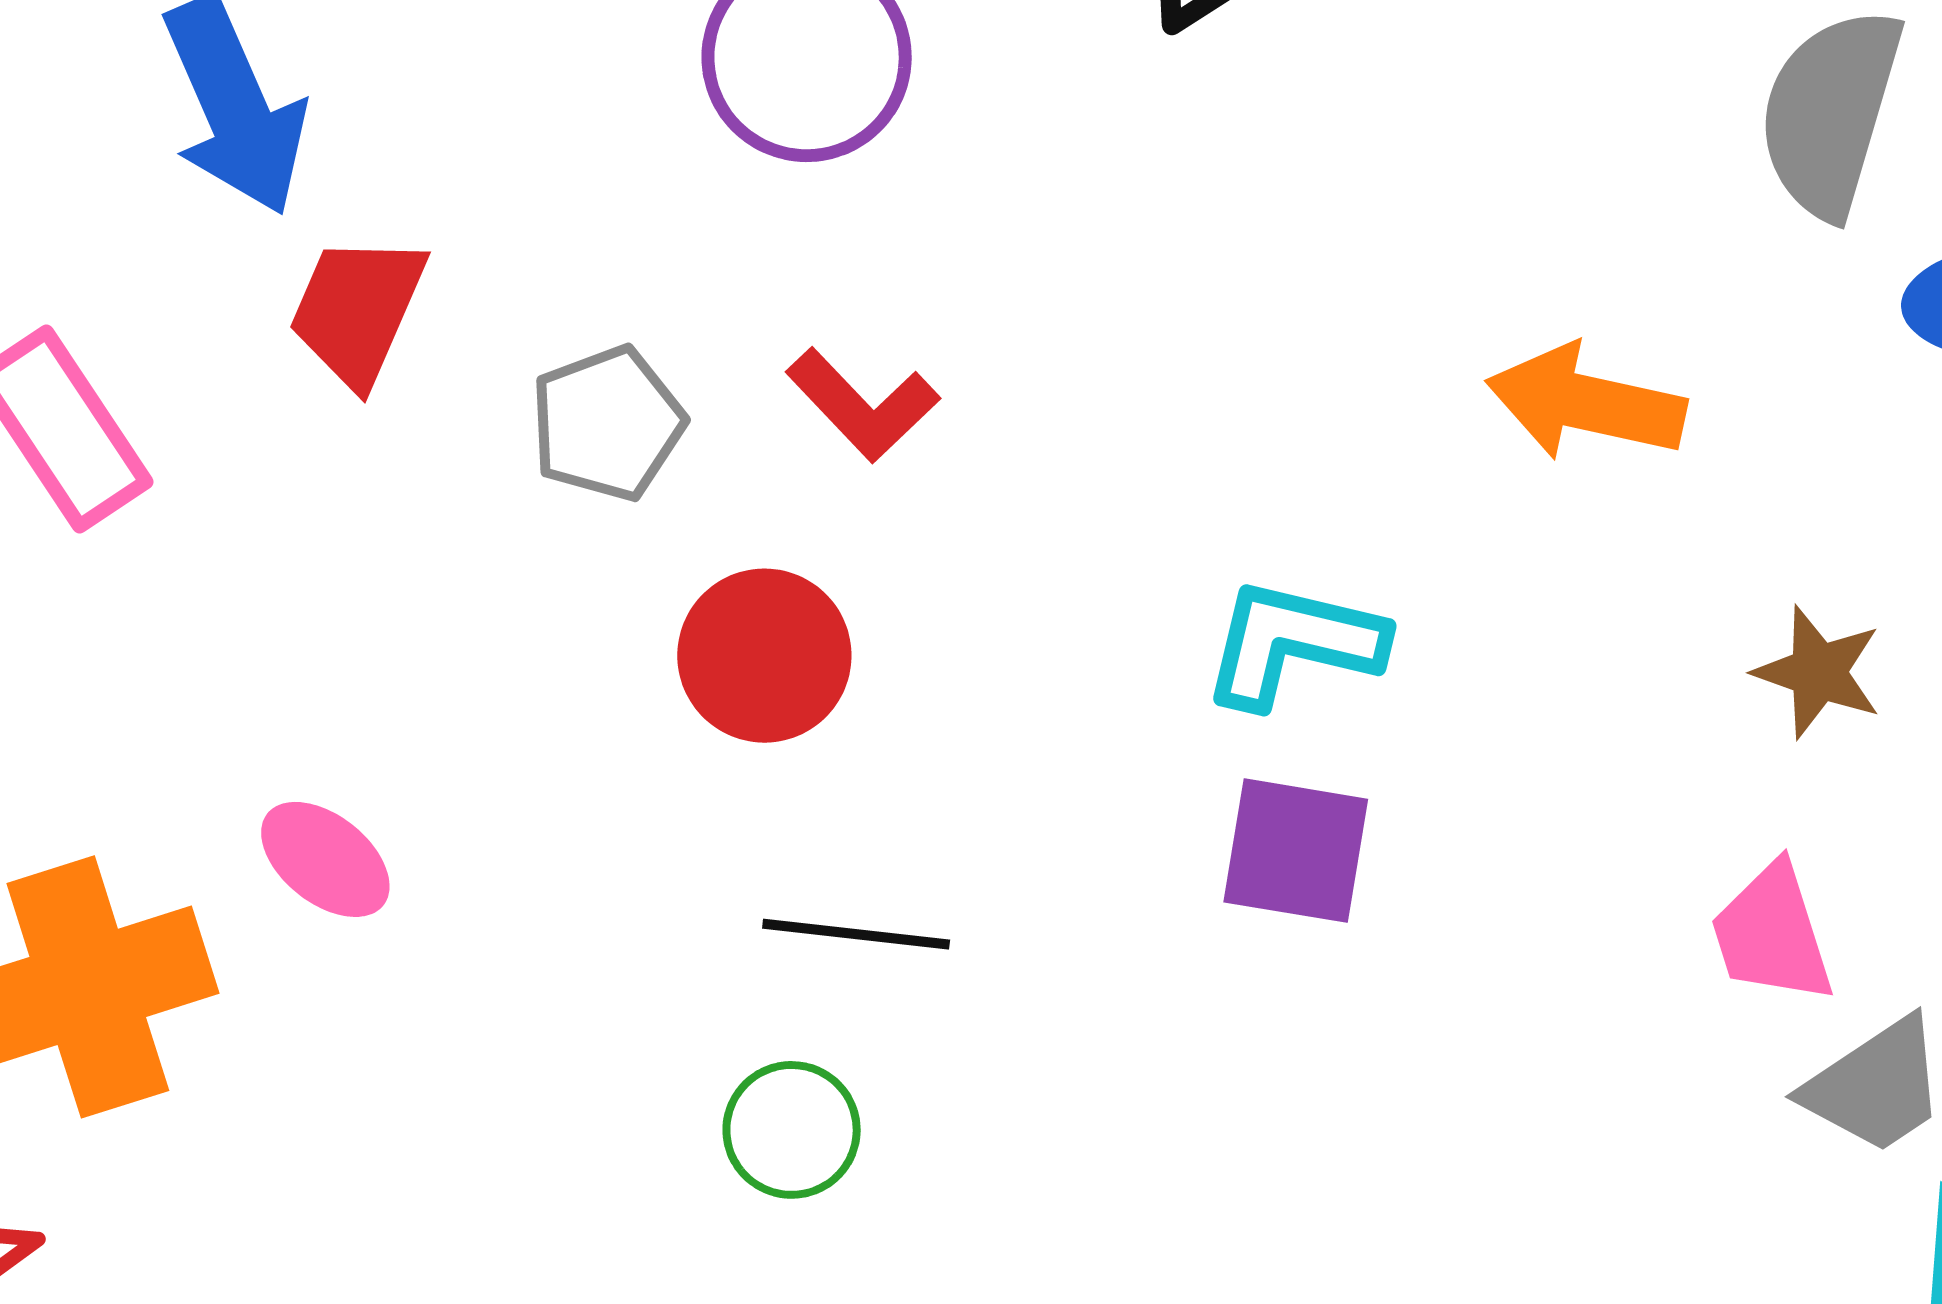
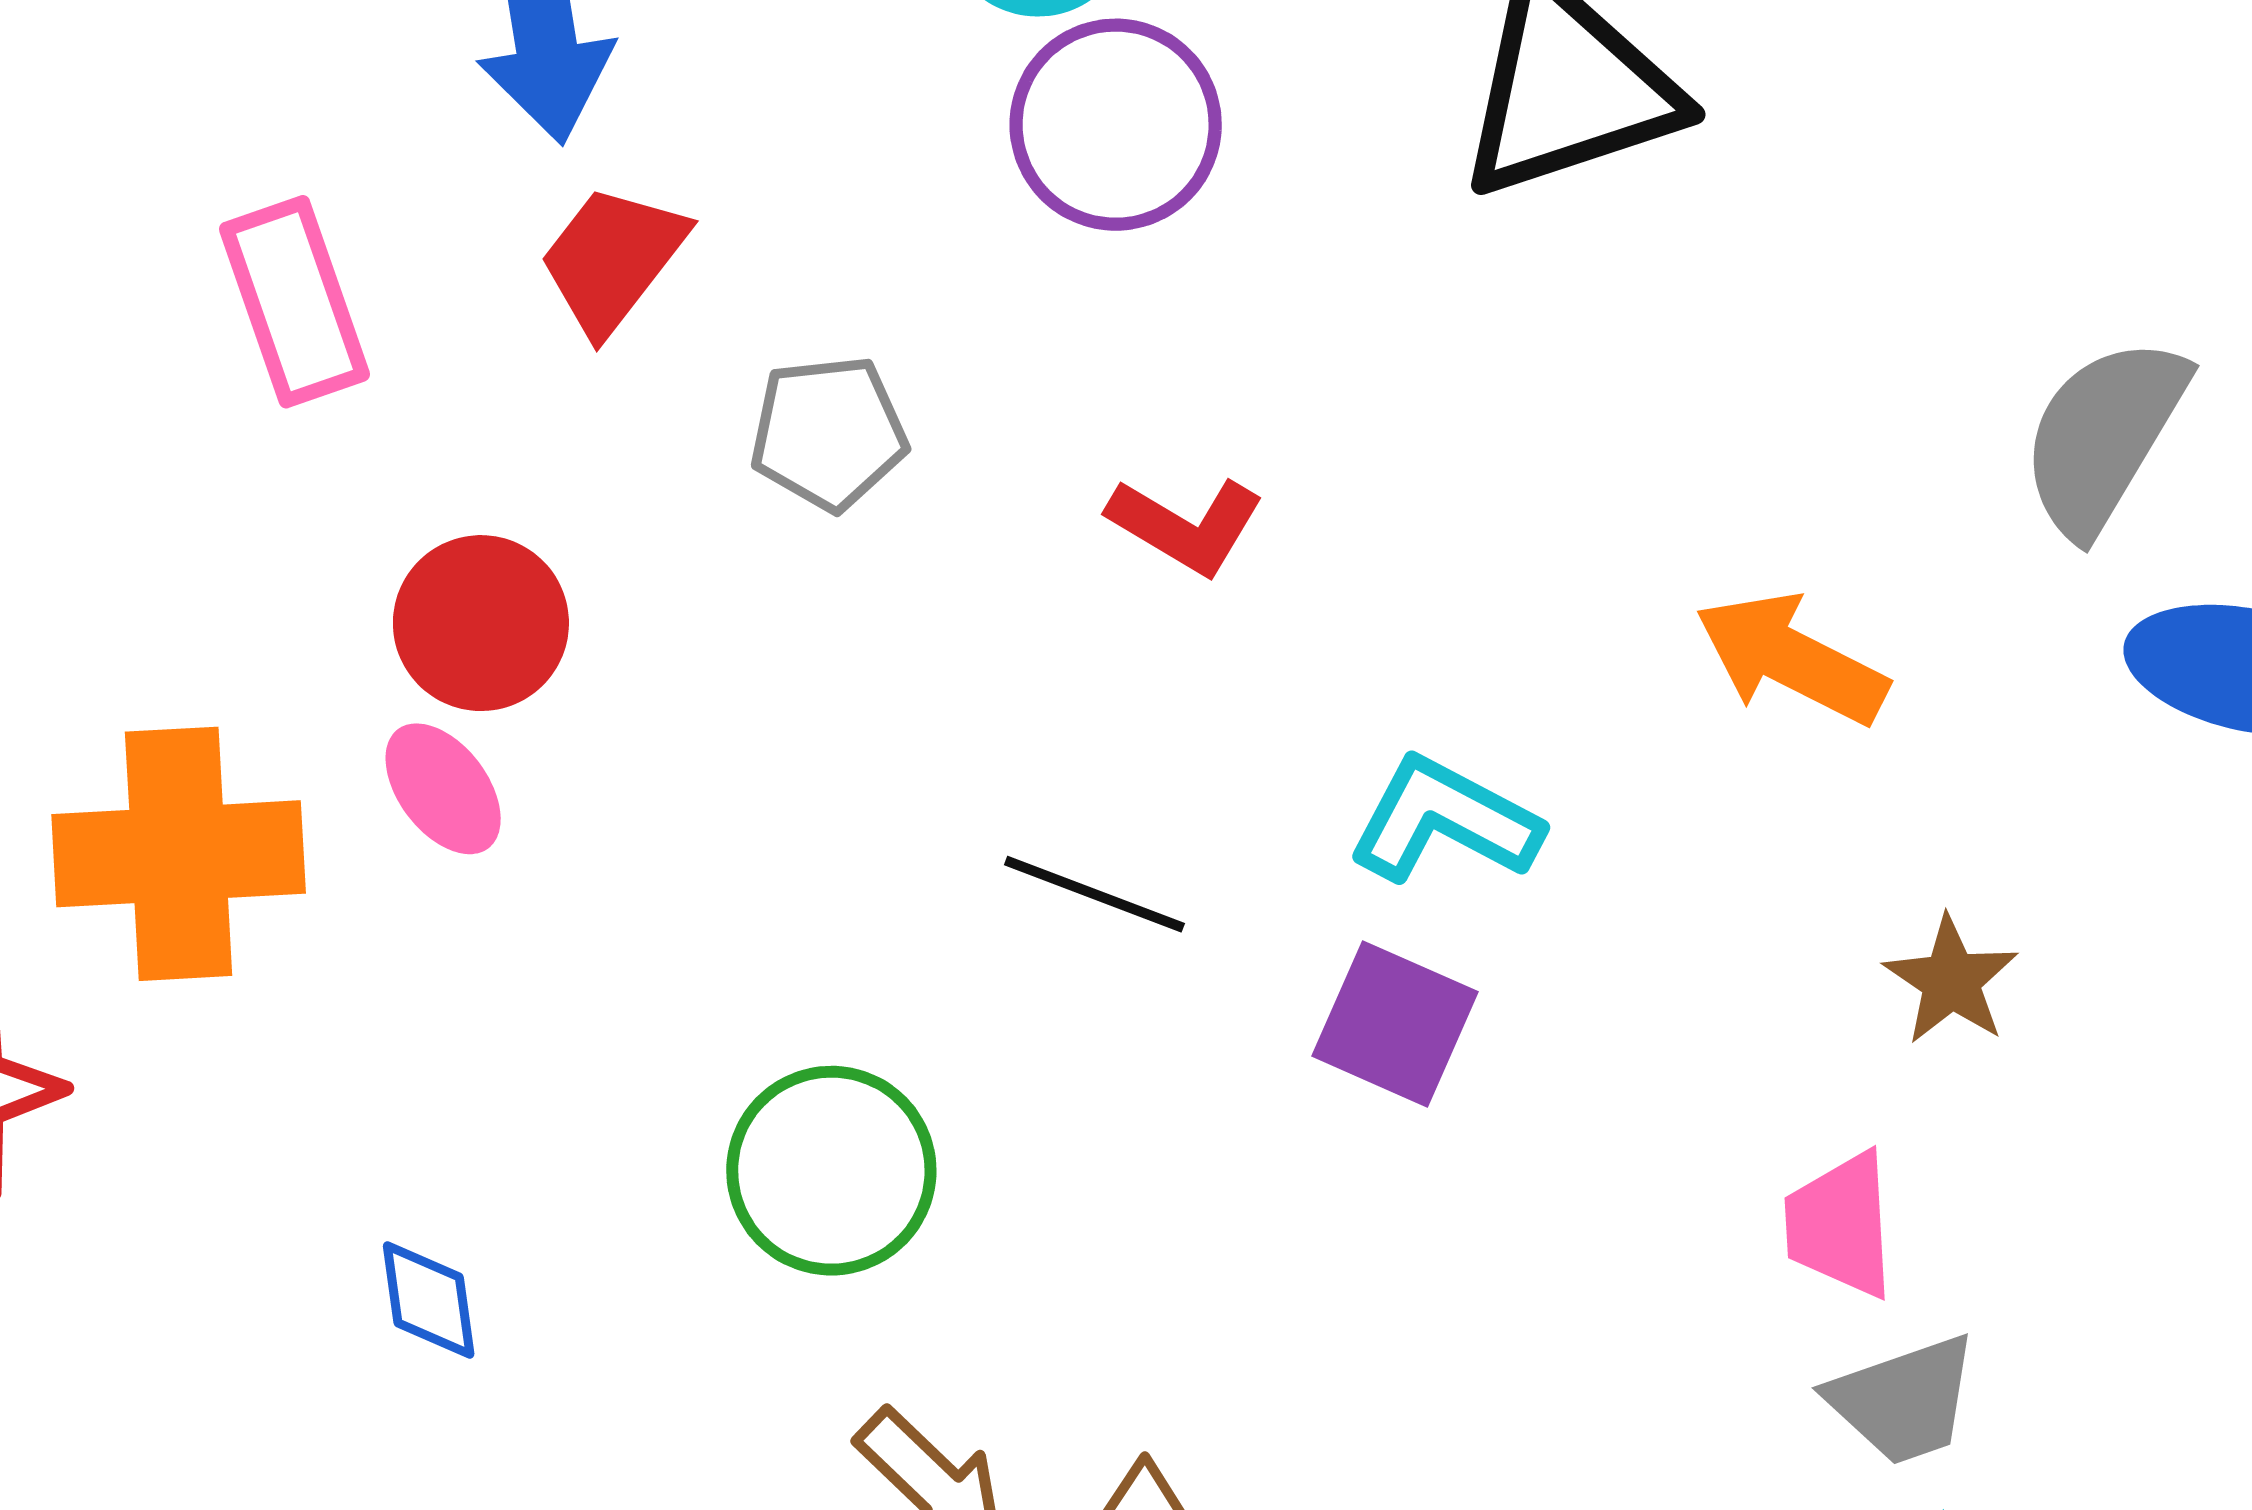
red L-shape: (863, 405) -> (1186, 525), moved, turned -30
red circle: (764, 656) -> (481, 623), moved
black line: (856, 934) -> (1094, 894), moved
green circle: (792, 1130) -> (831, 1171), size x1.5

